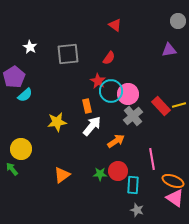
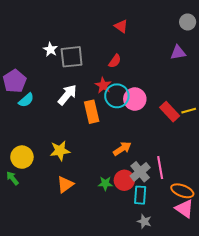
white star: (30, 47) -> (50, 49), moved
orange rectangle: (87, 106) -> (92, 112), size x1.5
gray cross: (133, 116) -> (140, 172), moved
yellow star: (57, 122) -> (60, 151), moved
white arrow: (92, 126) -> (67, 95), moved

